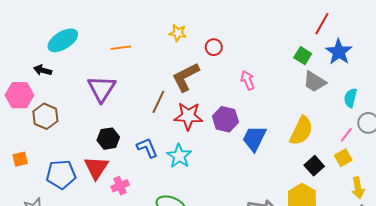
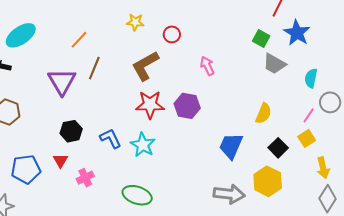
orange line: (121, 48) -> (79, 40), turned -36
brown line: (158, 102) -> (94, 68), moved
yellow semicircle: (301, 131) -> (264, 113), size x0.7
blue trapezoid: (254, 138) -> (231, 146), moved
red triangle: (96, 168) -> (60, 161), size x0.6

